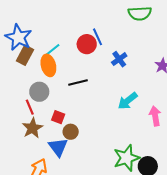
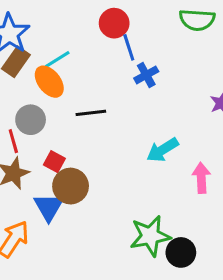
red circle: (87, 44) -> (114, 23), moved
blue cross: (119, 59) -> (146, 75), moved
orange ellipse: (48, 65) -> (49, 82), turned -30
brown circle: (71, 132) -> (71, 186), size x1.5

